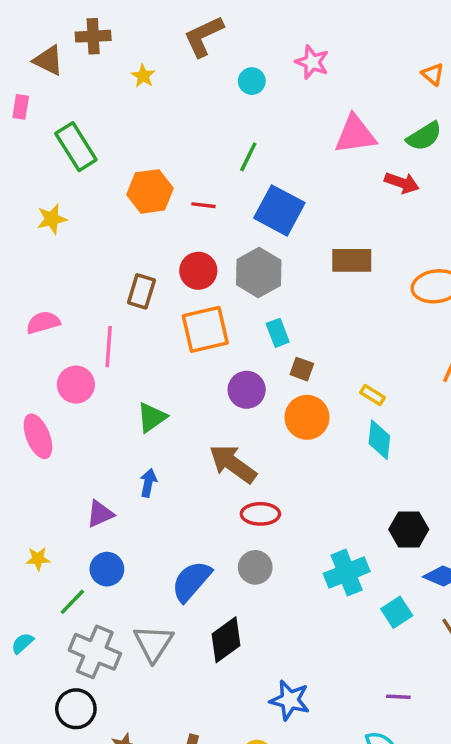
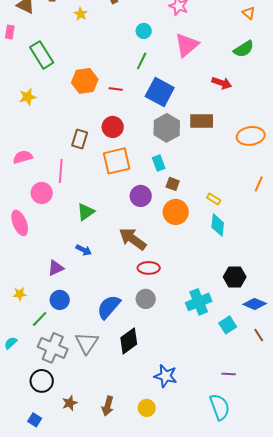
cyan circle: (252, 81) -> (144, 31), moved
pink triangle: (355, 135) -> (187, 45), moved, turned -32
red arrow: (402, 183) -> (222, 83), moved
gray hexagon: (259, 272) -> (167, 128), moved
blue arrow: (148, 483) -> (84, 250), turned 105

